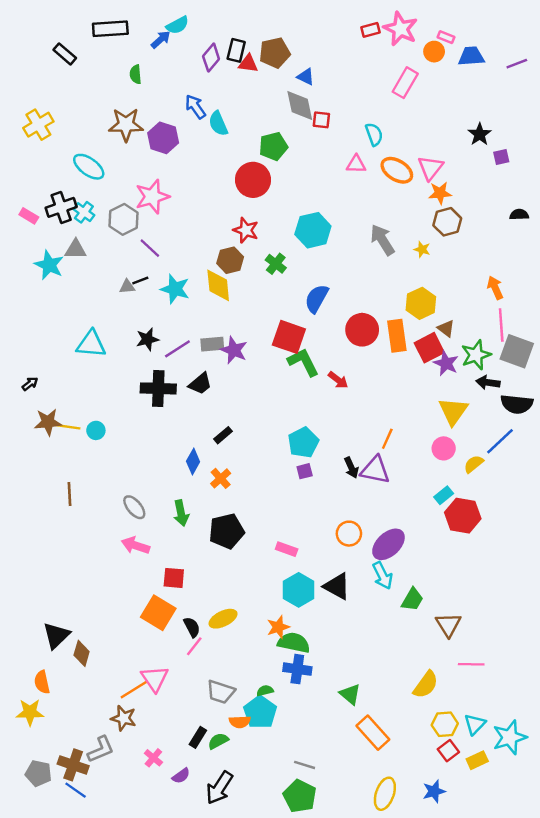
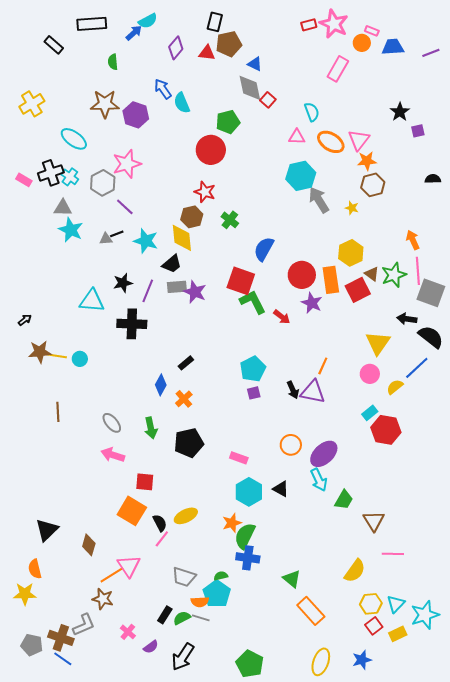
black rectangle: (236, 50) -> (215, 22), moved
red square: (321, 120) -> (268, 100), turned 35
cyan hexagon: (313, 230) -> (301, 176), moved
cyan star: (49, 265) -> (71, 230), moved
cyan triangle: (91, 344) -> (92, 301), moved
purple line: (177, 349) -> (148, 291), turned -35
green star: (476, 355) -> (394, 275), moved
purple star: (446, 363) -> (312, 303), moved
black trapezoid: (200, 384) -> (172, 264), moved
black semicircle: (517, 404) -> (431, 337), turned -148
black triangle: (337, 586) -> (281, 489), size x0.7
green semicircle: (294, 643) -> (245, 536), turned -76
brown diamond: (82, 653) -> (89, 545), moved
gray line: (305, 765) -> (201, 618), moved

